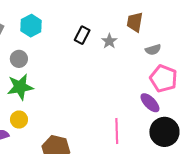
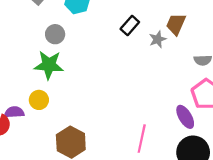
brown trapezoid: (135, 22) -> (176, 24), moved

